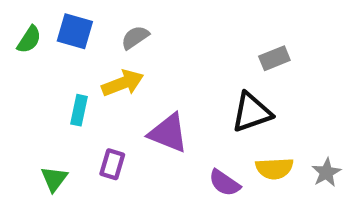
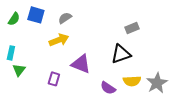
cyan rectangle: (79, 110) -> (11, 53), moved
gray star: (326, 173) -> (157, 83), size x1.5
green triangle: (54, 179) -> (19, 70), moved

